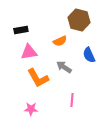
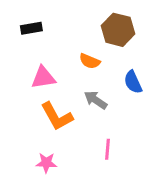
black rectangle: (21, 30) -> (31, 28), moved
orange semicircle: (60, 41) -> (90, 61), turned 48

